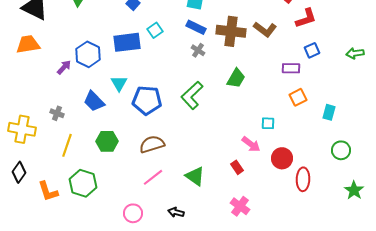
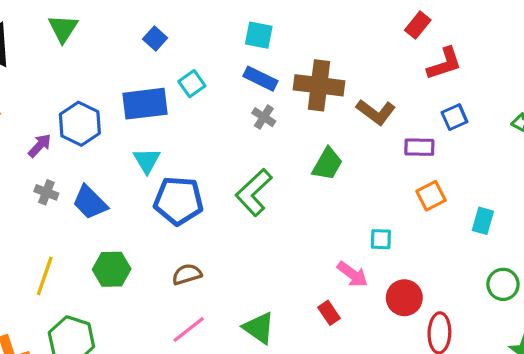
brown L-shape: (265, 29) -> (376, 112), moved
cyan triangle: (119, 83) -> (147, 161), moved
gray cross: (57, 113) -> (46, 192), moved
brown semicircle: (152, 144) -> (187, 274), size x0.7

